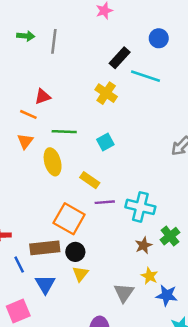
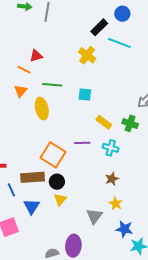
blue circle: (159, 38) -> (122, 14), moved
cyan square: (105, 142) -> (85, 94), turned 32
yellow rectangle: (90, 180) -> (104, 122), moved
cyan cross: (140, 207) -> (111, 148), size x0.7
green cross: (170, 236) -> (130, 123), moved, turned -35
blue star: (167, 295) -> (124, 229), moved

